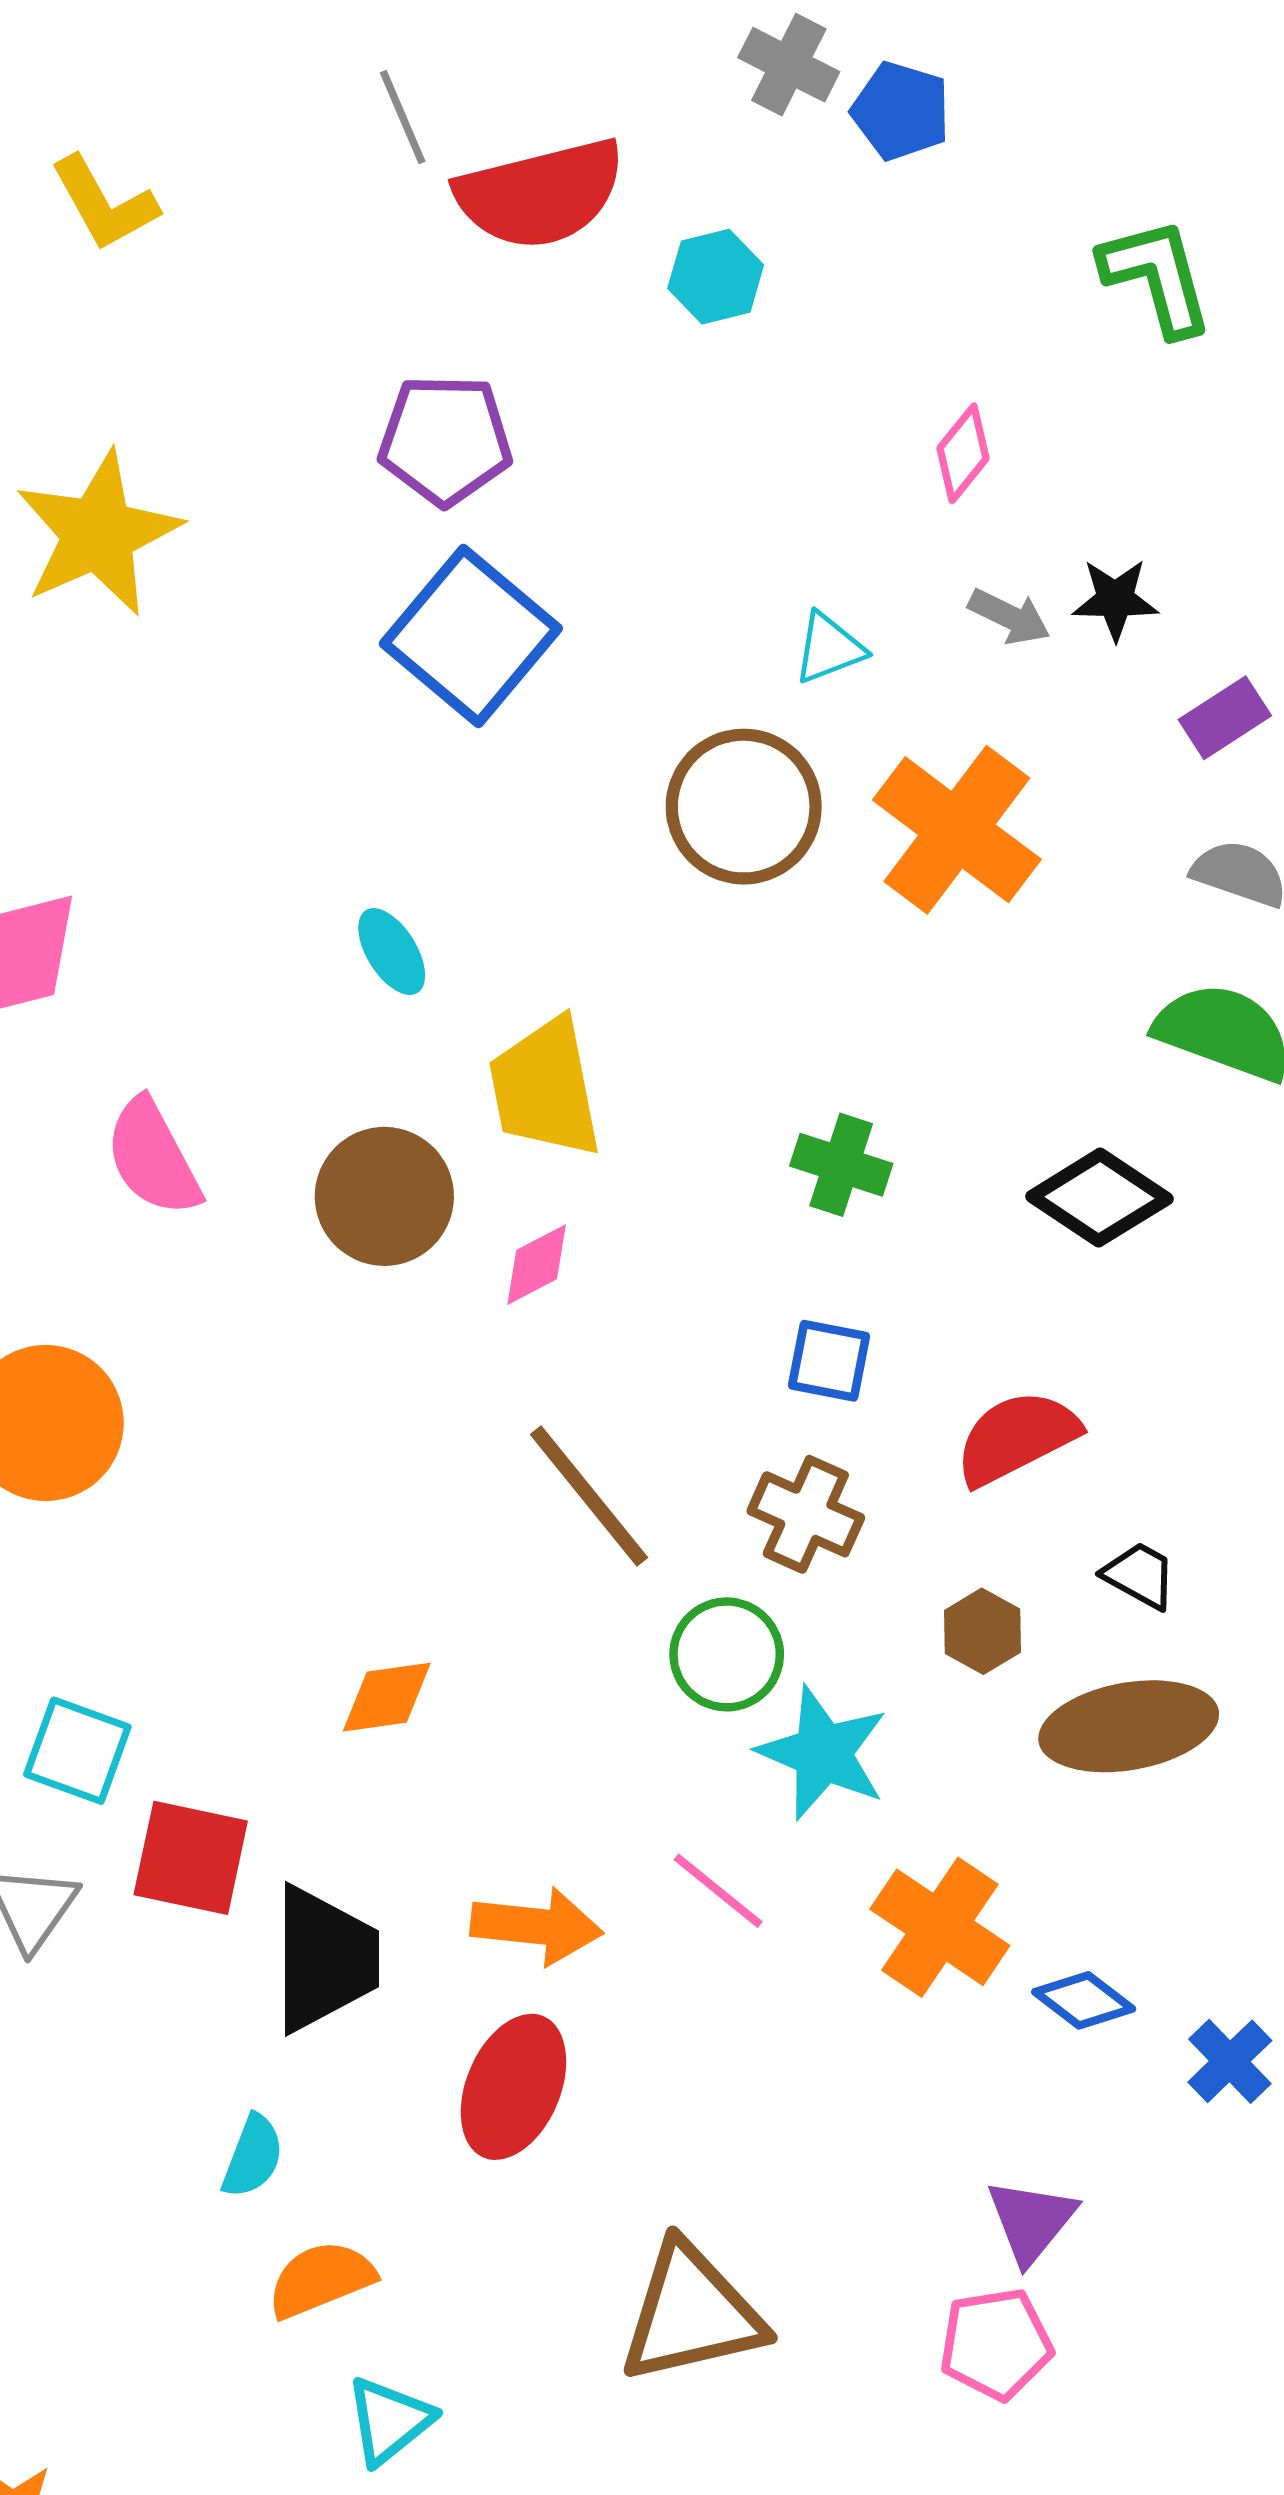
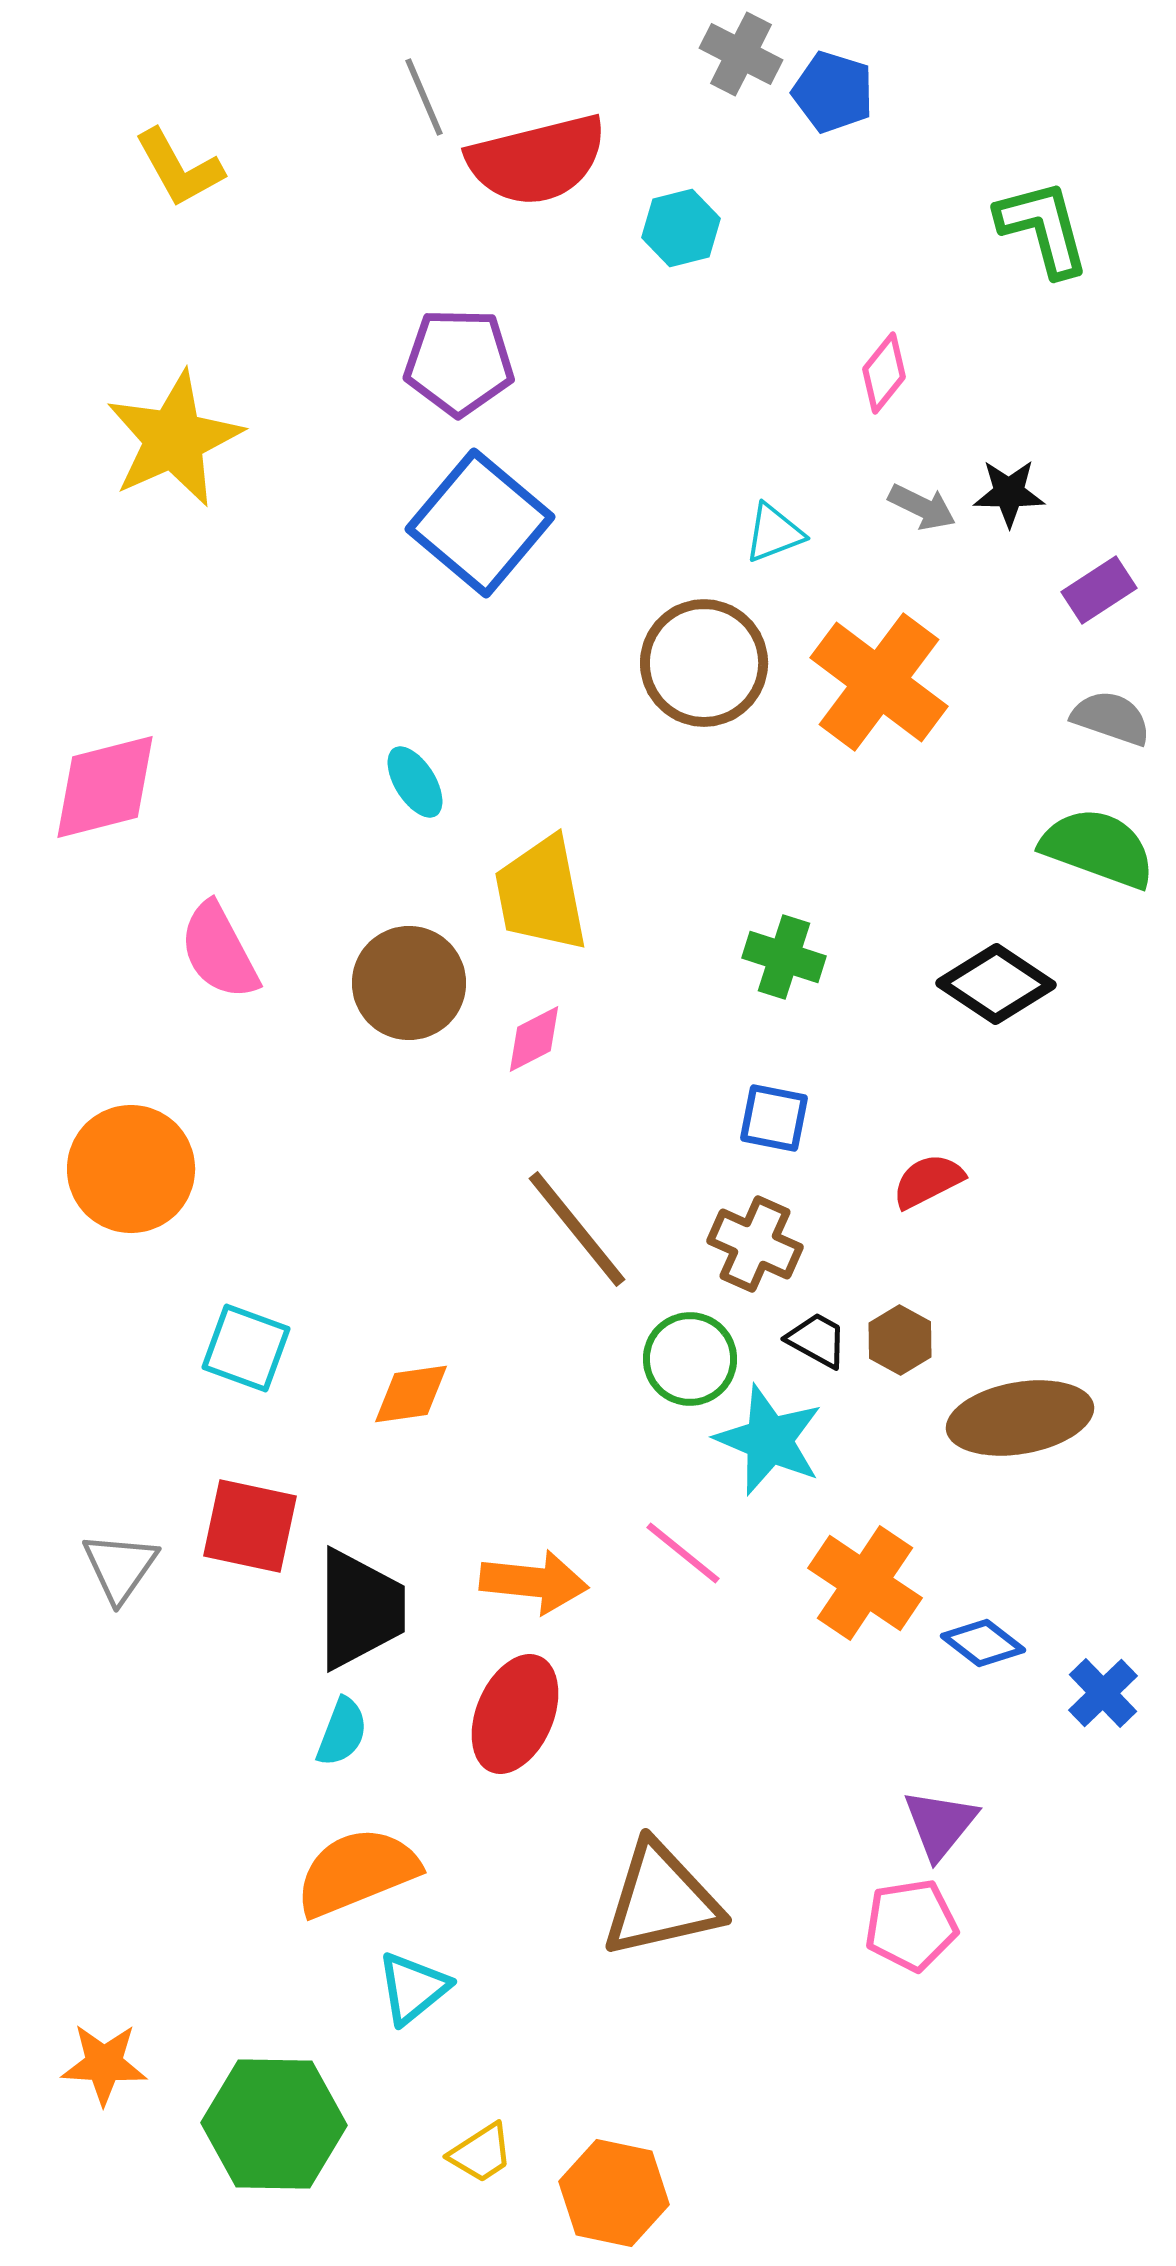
red semicircle: (1017, 1438) -> (928, 1181), size x0.7
black trapezoid: (1140, 1575) -> (817, 1340), moved
cyan square: (77, 1751) -> (246, 1348), moved
cyan semicircle: (253, 2156) -> (342, 1732), moved
orange semicircle: (321, 2279) -> (357, 1872), size x1.4

